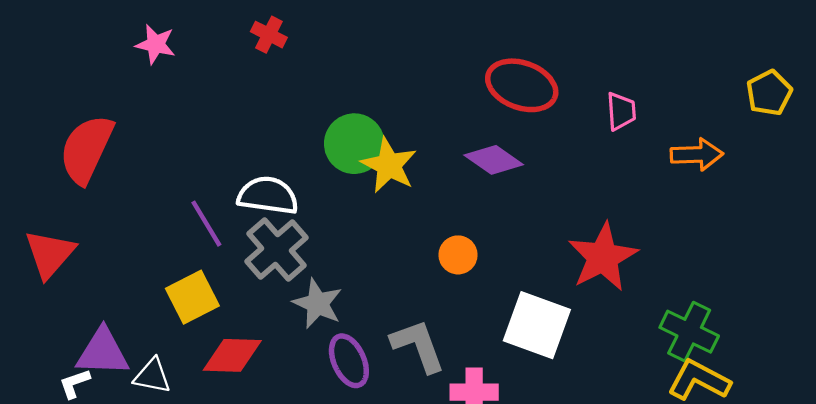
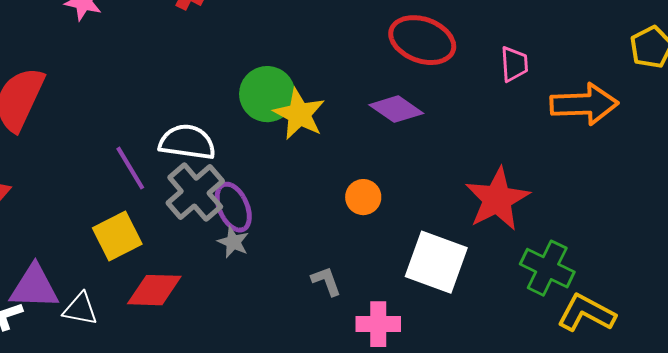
orange arrow: (697, 154) -> (584, 104), size x1.4
gray star: (318, 304) -> (233, 242), size x0.7
green cross: (689, 332) -> (547, 268), moved
gray L-shape: (418, 346) -> (326, 281), size x0.6
purple ellipse: (349, 361) -> (233, 207), moved

